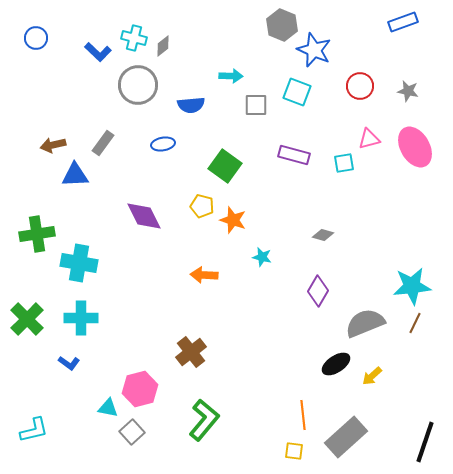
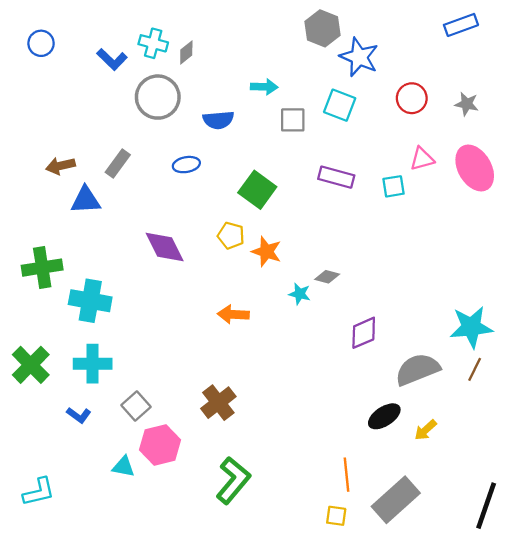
gray diamond: (323, 235) -> (327, 277), moved
purple diamond: (318, 291) -> (364, 333), turned 36
gray square: (132, 432) -> (136, 406), moved

